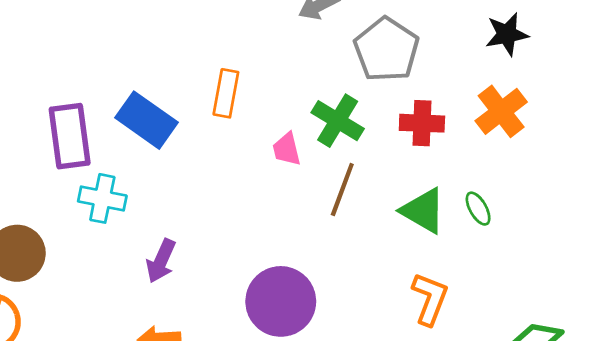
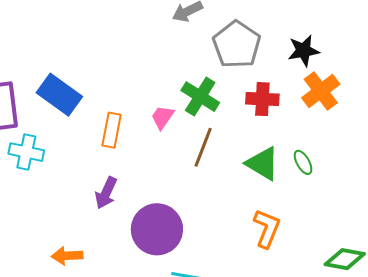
black star: (507, 34) -> (303, 51), moved
orange rectangle: (226, 93) -> (112, 130), moved
pink trapezoid: (287, 149) -> (162, 117), turned 48
purple arrow: (161, 261) -> (106, 193), moved

